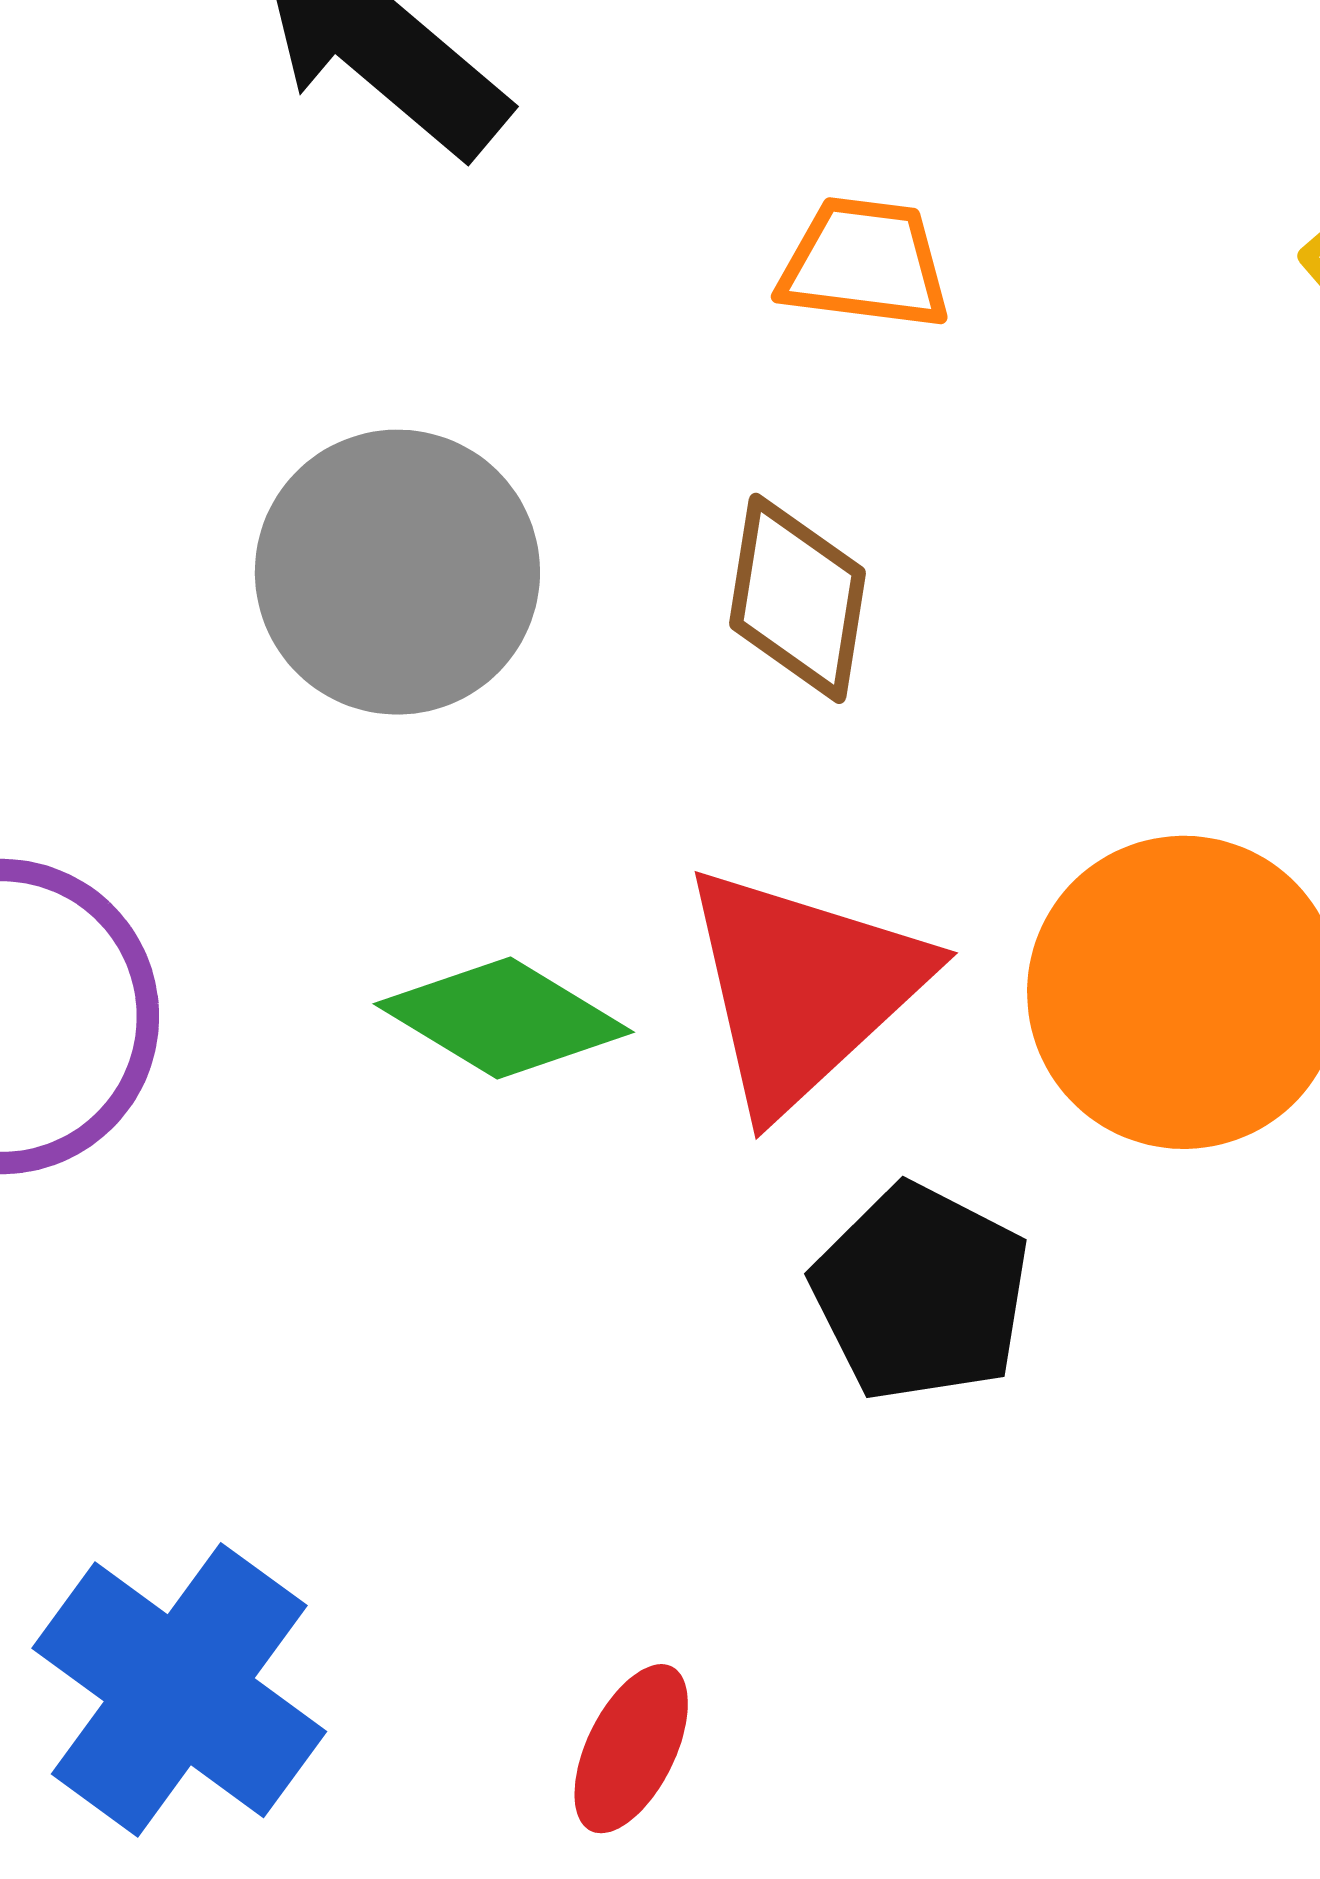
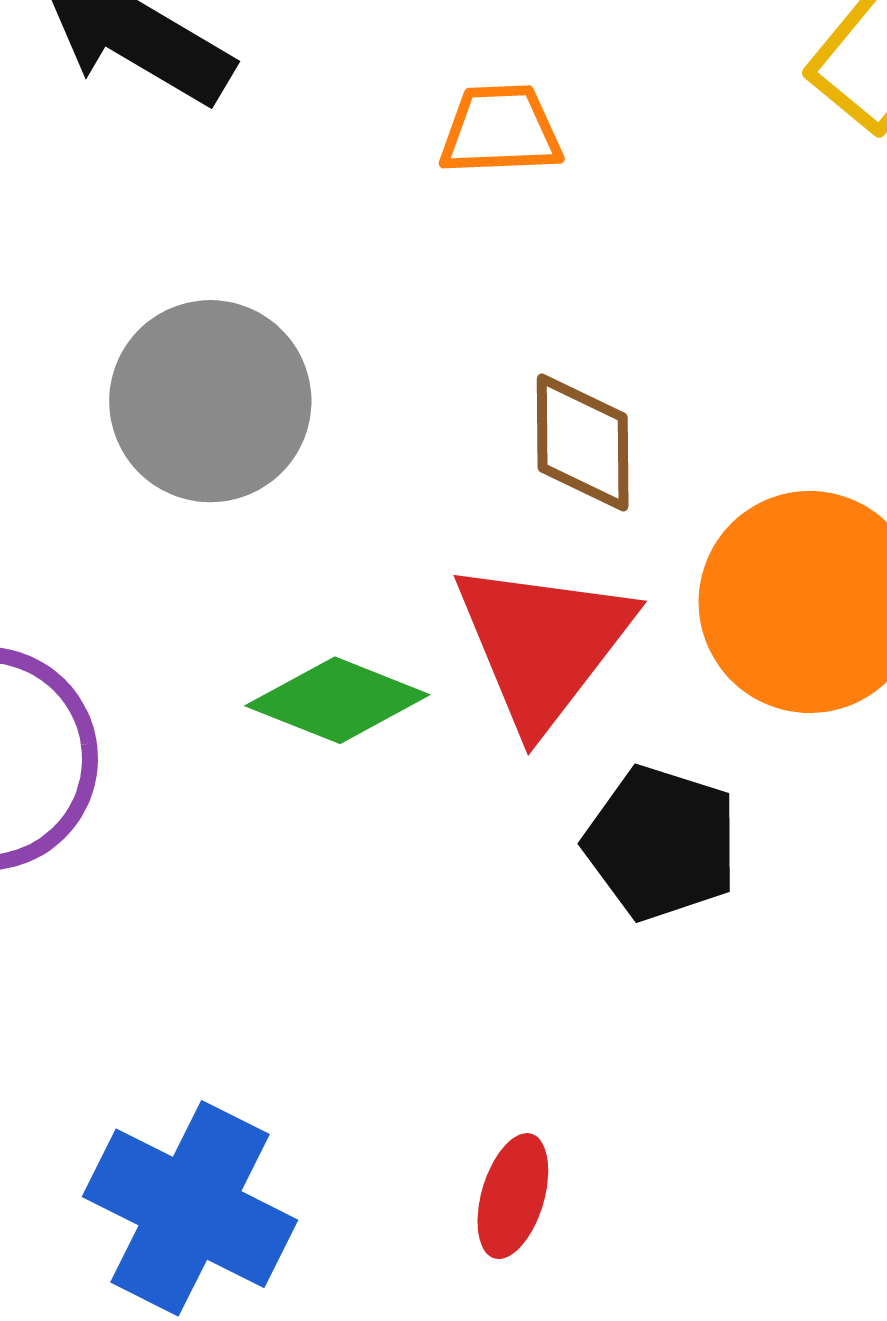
brown diamond: (798, 598) -> (583, 443), moved

